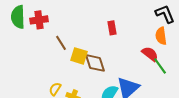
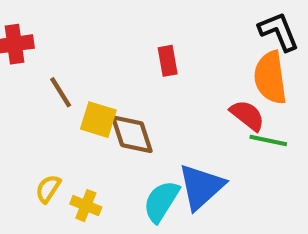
orange semicircle: (161, 36) -> (270, 78), size x1.4
green line: (160, 66) -> (268, 141), turned -42

